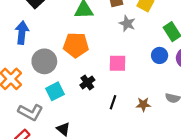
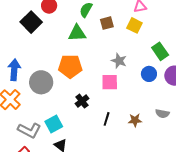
gray star: (127, 24) -> (119, 61), moved
blue arrow: (22, 33) -> (14, 70), moved
cyan square: (55, 91) -> (54, 124), moved

